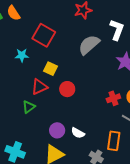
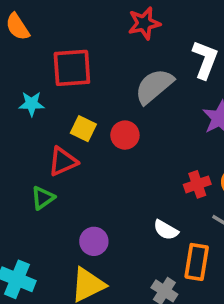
red square: (44, 35) -> (72, 68), turned -35
red circle: (67, 89) -> (125, 135), moved
white semicircle: (78, 133) -> (166, 230), moved

